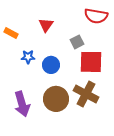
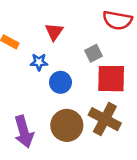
blue star: (28, 57) -> (39, 62), moved

